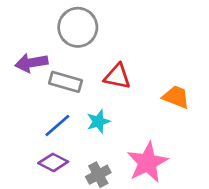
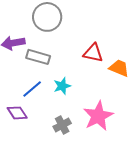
red triangle: (117, 76) -> (93, 53), moved
purple diamond: (53, 162) -> (17, 113), moved, turned 30

